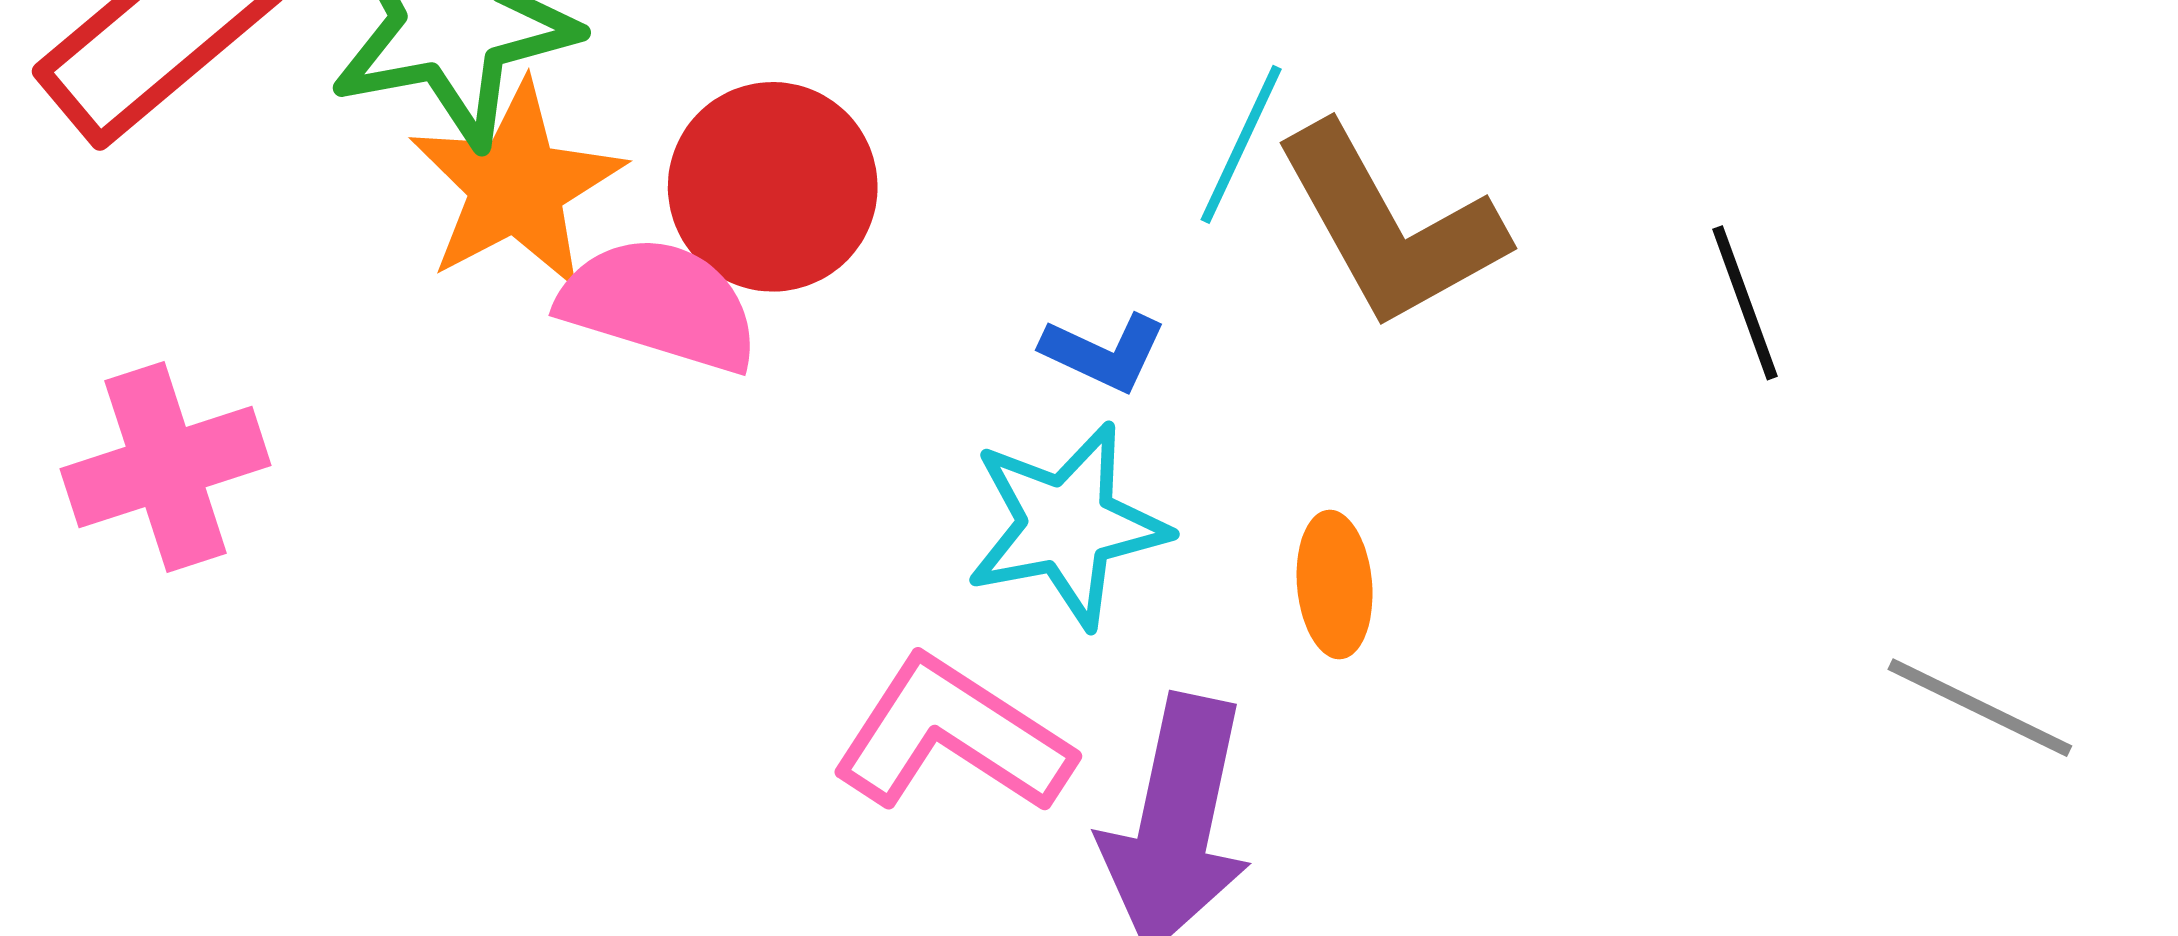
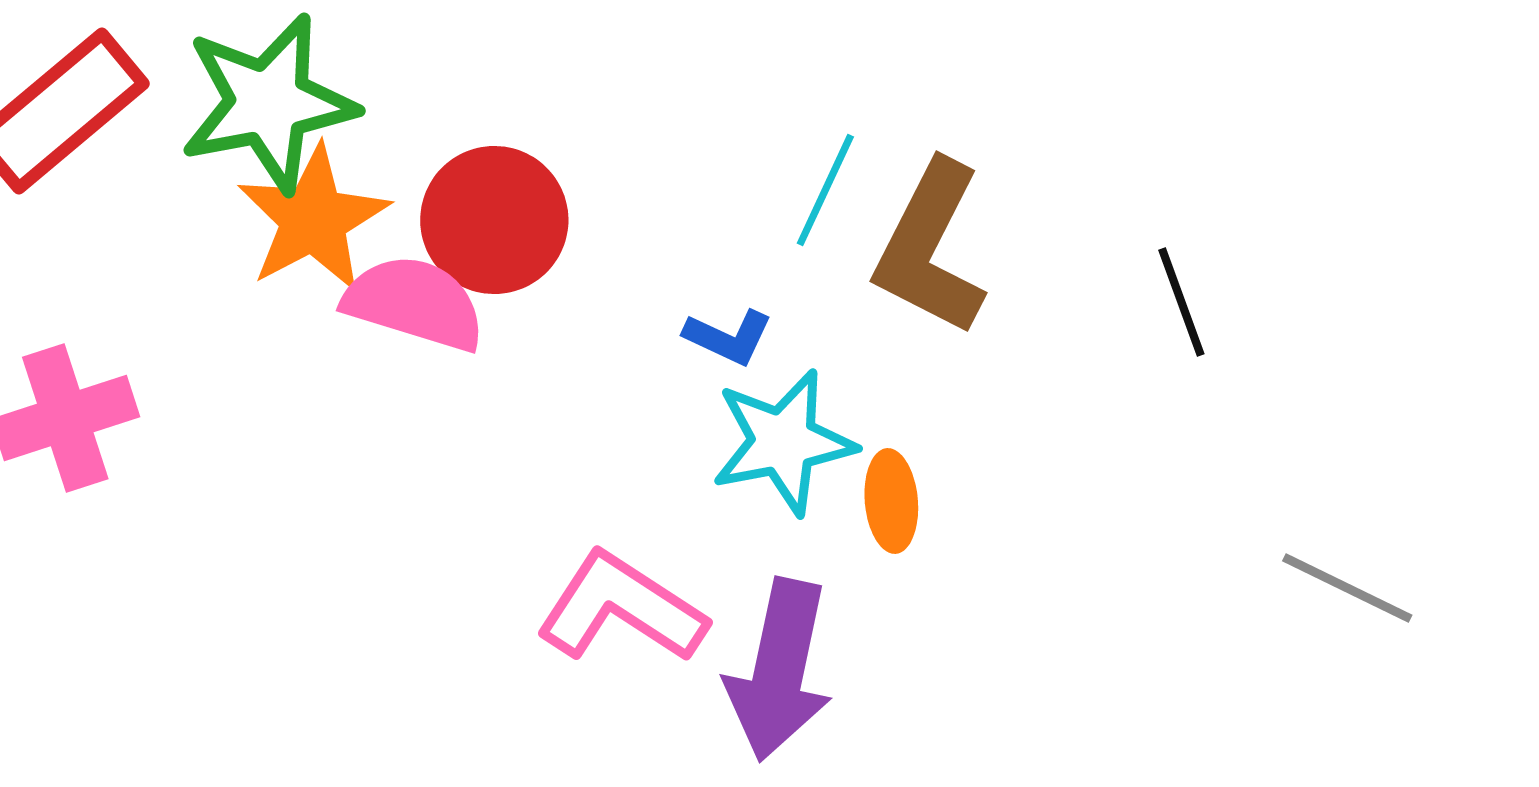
brown L-shape: (1390, 226) -> (930, 248), turned 56
cyan star: (1067, 525) -> (783, 442), moved

